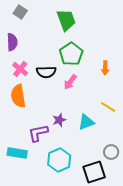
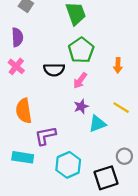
pink cross: (20, 69) -> (16, 66), moved
orange semicircle: (18, 96) -> (24, 111), moved
purple star: (59, 120) -> (81, 106), moved

